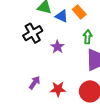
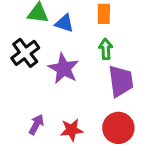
orange rectangle: (79, 12) -> (104, 14), moved, turned 48
purple star: (57, 47) -> (63, 69), size x1.5

